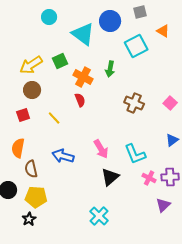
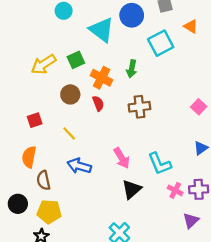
brown circle: (32, 90) -> (70, 94), moved
brown cross: (134, 103) -> (139, 107), moved, turned -30
yellow line: (54, 118) -> (69, 134), moved

